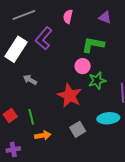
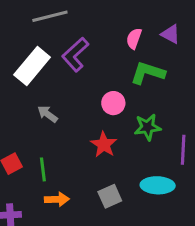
pink semicircle: (68, 17) -> (134, 39), moved
pink circle: (83, 66) -> (113, 103), moved
red star: (70, 96) -> (104, 144), size x0.7

